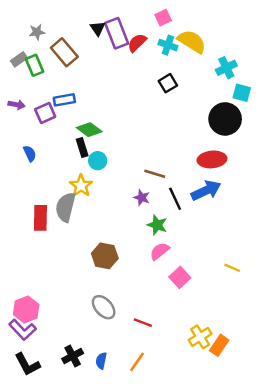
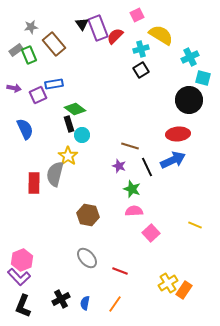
cyan cross: (168, 45) -> (141, 49), moved, turned -35
blue semicircle: (30, 153) -> (25, 129), size x1.5
pink semicircle: (160, 251) -> (134, 211), turned 36
black L-shape: (27, 364) -> (23, 306), turned 50

